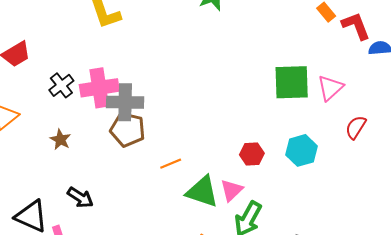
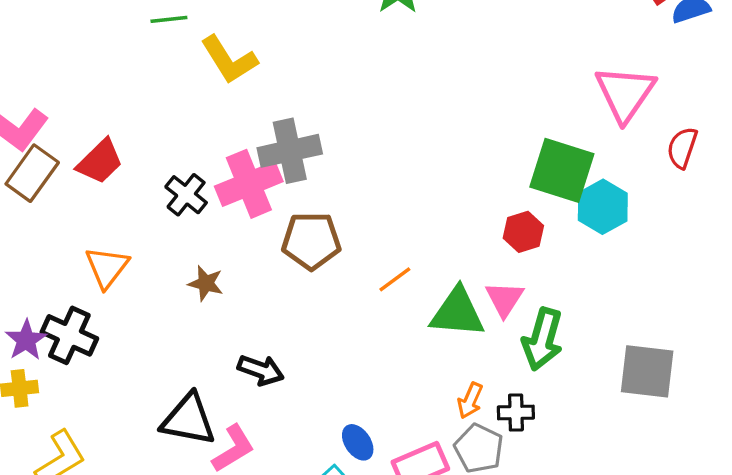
green square: (292, 82) -> (562, 170), moved, turned 33
pink triangle: (330, 88) -> (625, 93), size x1.4
gray cross: (125, 102) -> (290, 151), moved

